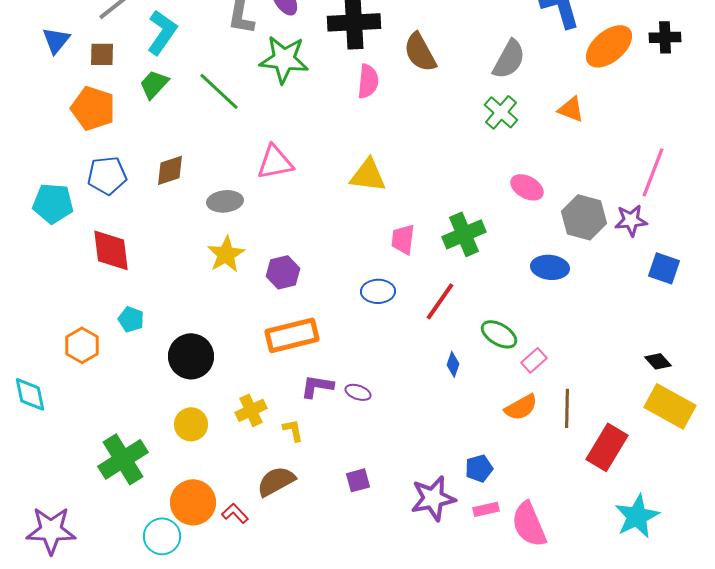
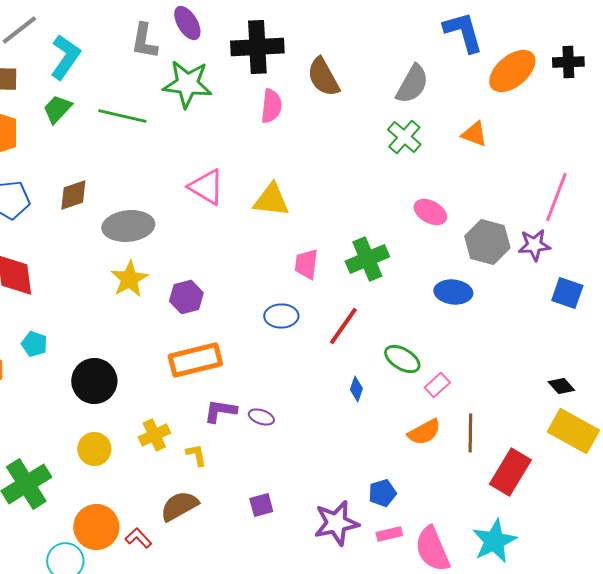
green line: (219, 91) -> (122, 116), turned -30
pink triangle: (275, 162) -> (206, 187), moved, turned 42
gray ellipse: (225, 201) -> (128, 226), size x1.4
cyan star: (637, 516) -> (494, 541), moved

